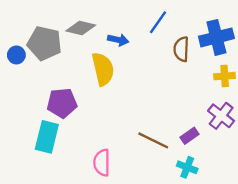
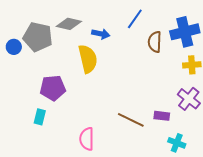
purple rectangle: (190, 136) -> (162, 116), turned 42
cyan rectangle: (47, 137) -> (40, 117), size x0.6
cyan cross: (187, 167) -> (177, 143), moved

